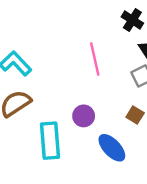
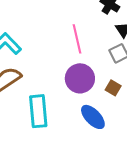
purple circle: (84, 116) -> (80, 78), moved, size x1.5

